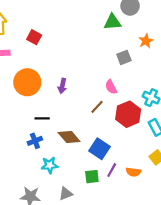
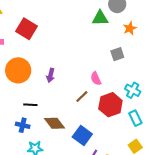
red square: (34, 37) -> (27, 29), size x1.5
orange star: (146, 41) -> (130, 28), moved
gray square: (124, 57) -> (117, 54), moved
blue cross: (35, 141) -> (23, 125), turned 32

